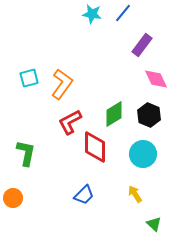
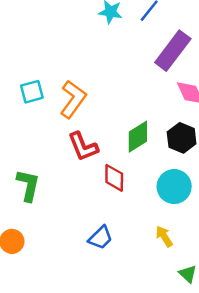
purple rectangle: (142, 45) -> (173, 51), size x1.4
red L-shape: (70, 122) -> (83, 147), turned -84
red diamond: (95, 147) -> (114, 178), size x0.7

